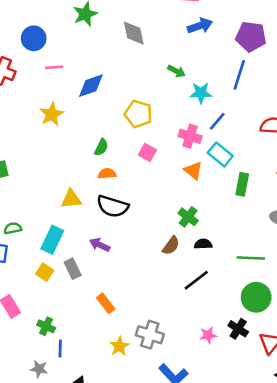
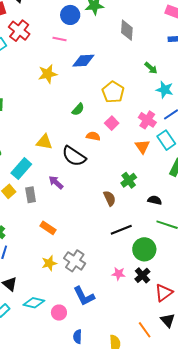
blue circle: (34, 38) -> (70, 15), moved
orange semicircle: (107, 174) -> (93, 136), moved
black semicircle: (203, 244) -> (155, 200), moved
brown semicircle: (171, 246) -> (110, 198), turned -77
green circle: (256, 297) -> (144, 249), moved
orange rectangle: (106, 303) -> (48, 228), turned -35

